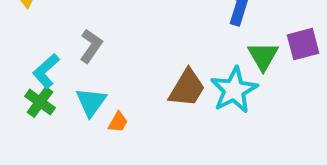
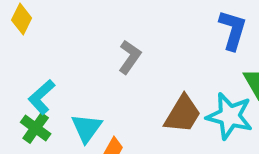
gray L-shape: (91, 46) -> (130, 57), moved
cyan star: (234, 90) -> (230, 116), turned -30

